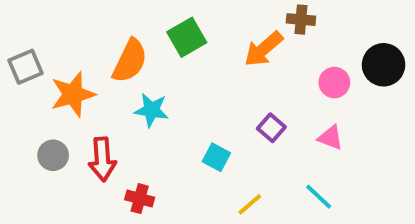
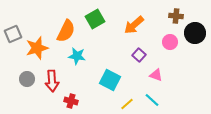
brown cross: (301, 20) -> (176, 16), moved
purple square: (271, 128) -> (139, 55), moved
pink triangle: (330, 138) -> (156, 75), moved
cyan square: (216, 157) -> (110, 80), size x1.5
cyan line: (319, 197) -> (152, 100), moved

